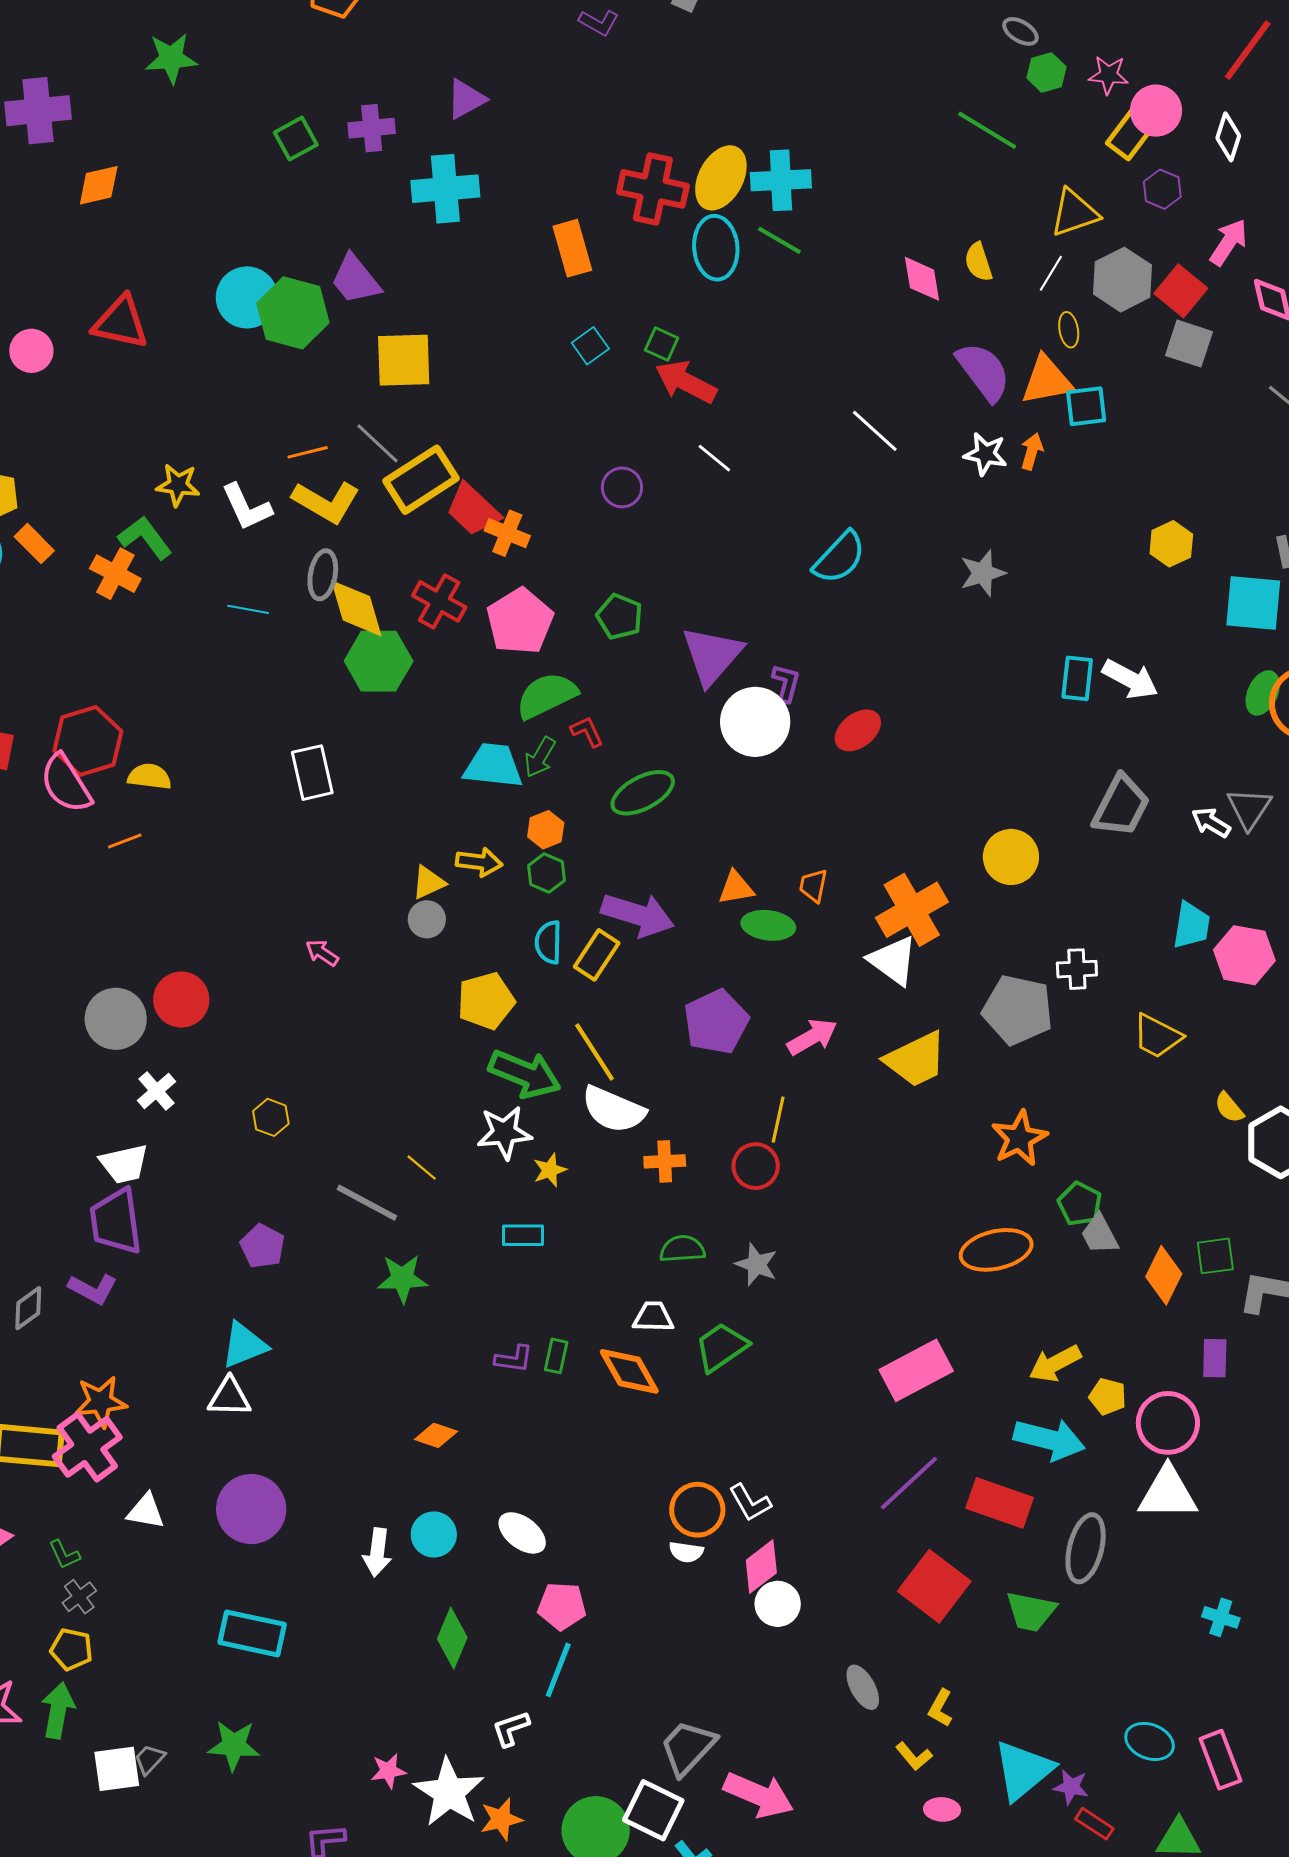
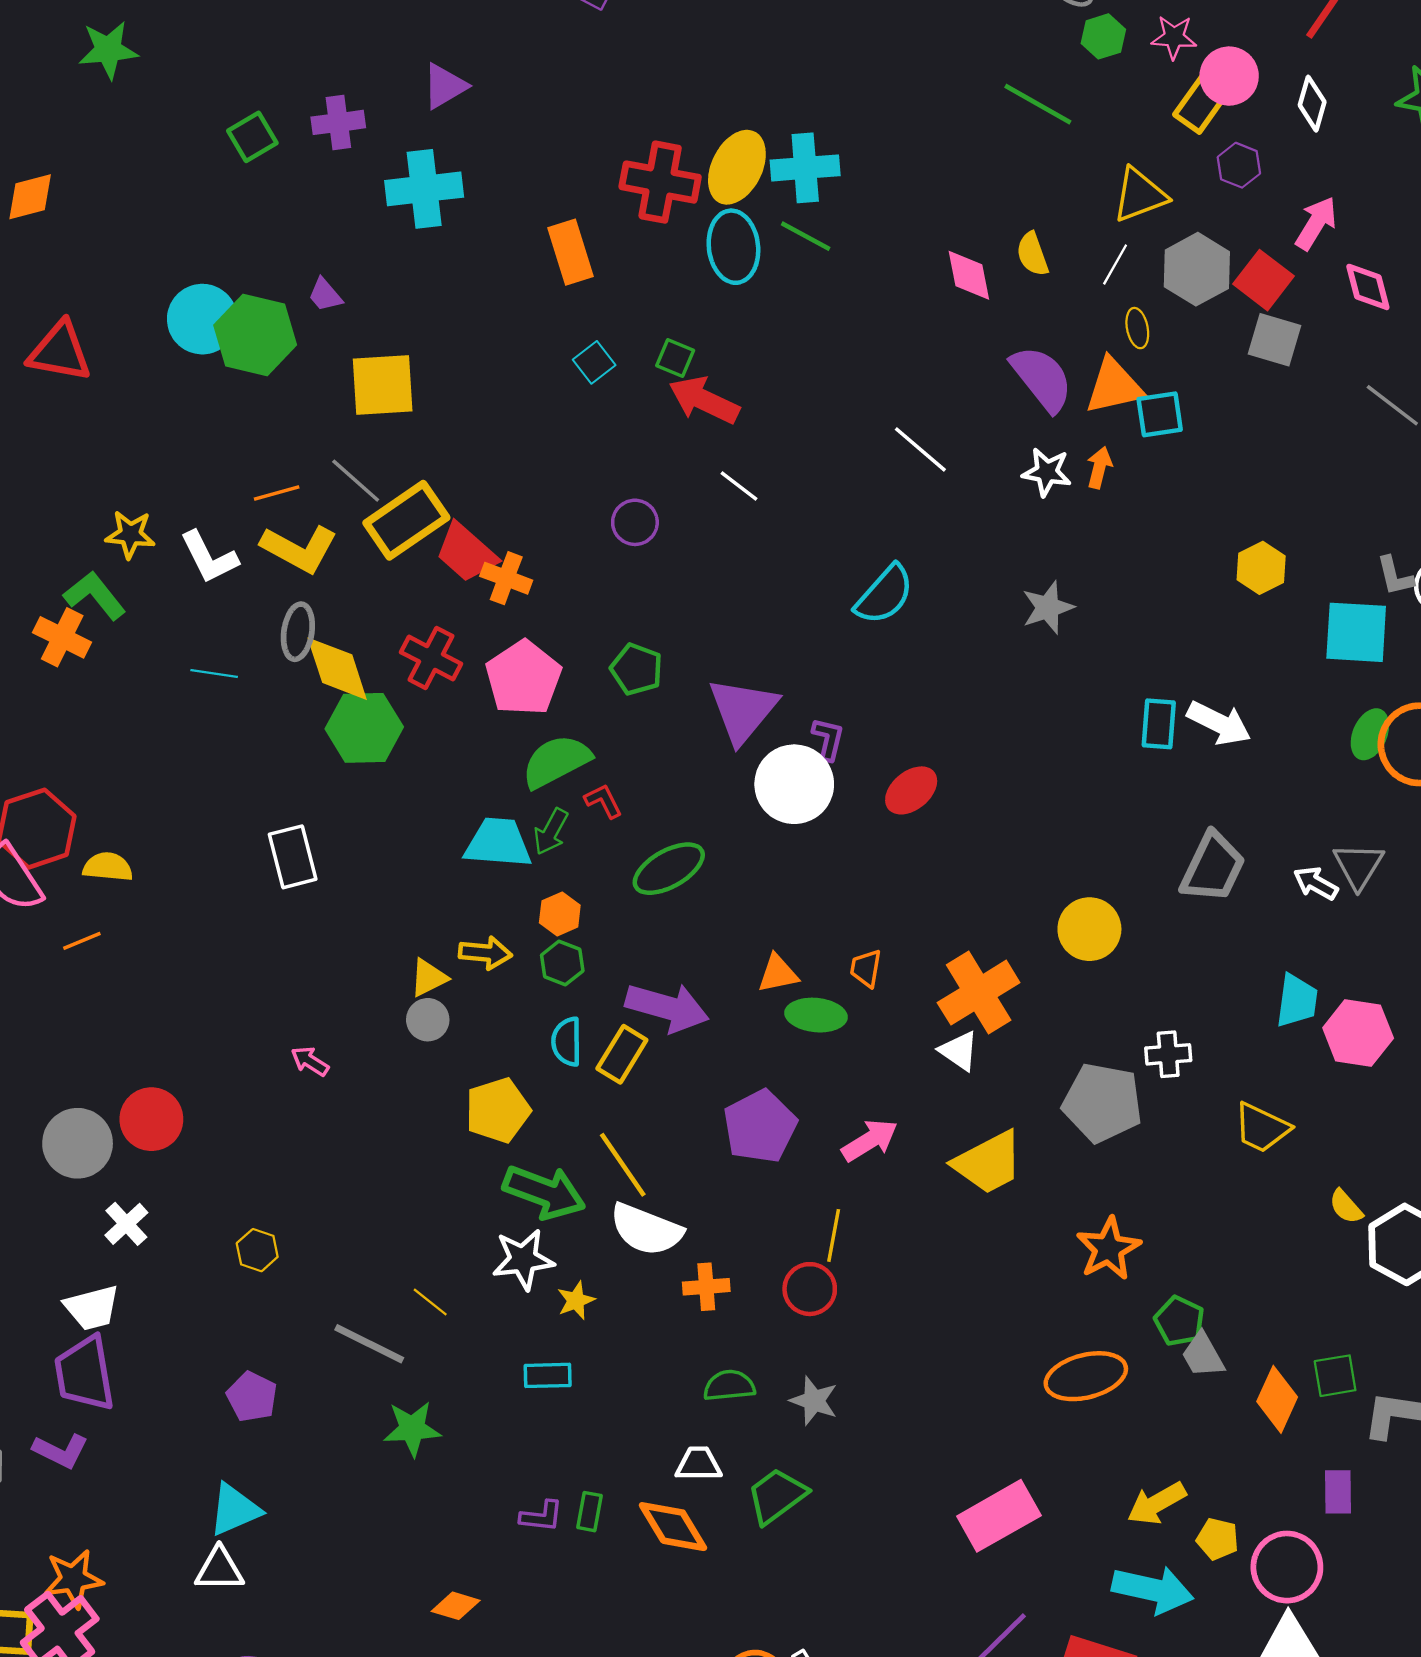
purple trapezoid: (355, 279) -> (325, 295), size x0.6
white triangle: (893, 961) -> (959, 1051), size x0.7

